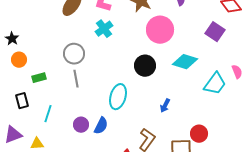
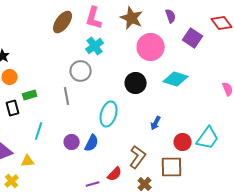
purple square: (215, 32) -> (193, 38), moved
gray circle: (74, 54) -> (81, 71), moved
cyan trapezoid: (215, 84) -> (208, 138), moved
black rectangle: (22, 101) -> (13, 108), moved
red circle: (199, 134) -> (183, 142), moved

